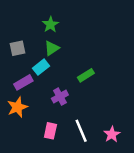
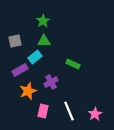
green triangle: (52, 48) -> (44, 41), turned 32
green rectangle: (86, 75) -> (73, 64), turned 56
orange star: (17, 107) -> (28, 91), moved

